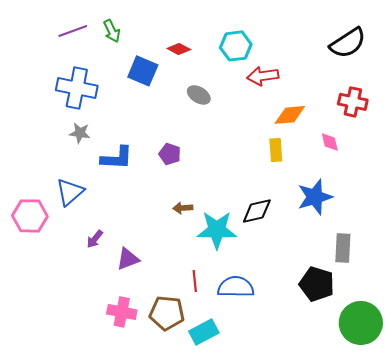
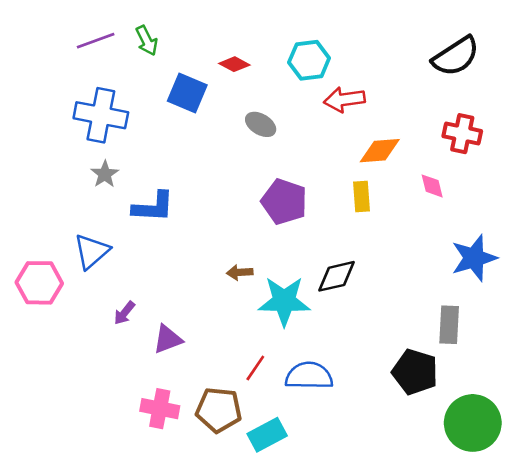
gray star: (80, 133) -> (105, 174), turned 30
purple pentagon: (170, 154) -> (284, 202), moved, size x1.6
blue star: (315, 197) -> (474, 258), moved
red line: (195, 281) -> (255, 368), turned 40

